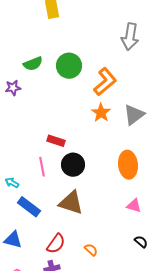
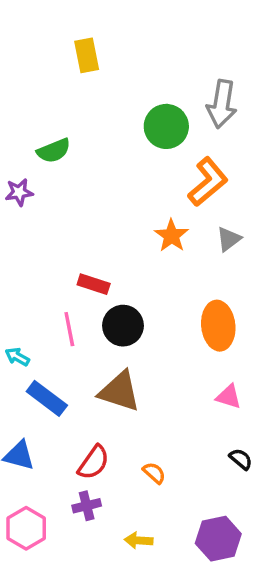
green circle: (69, 66) -> (166, 126), moved
orange L-shape: (105, 82) -> (208, 182), moved
gray triangle: (134, 115) -> (229, 239), size x0.7

